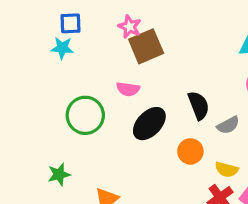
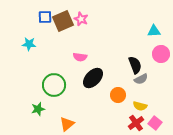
brown square: (146, 46) -> (63, 21), moved
cyan star: (62, 48) -> (29, 44), moved
black semicircle: (199, 105) -> (135, 65), moved
green circle: (85, 115) -> (54, 85), moved

